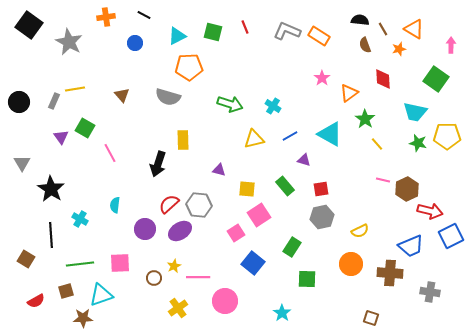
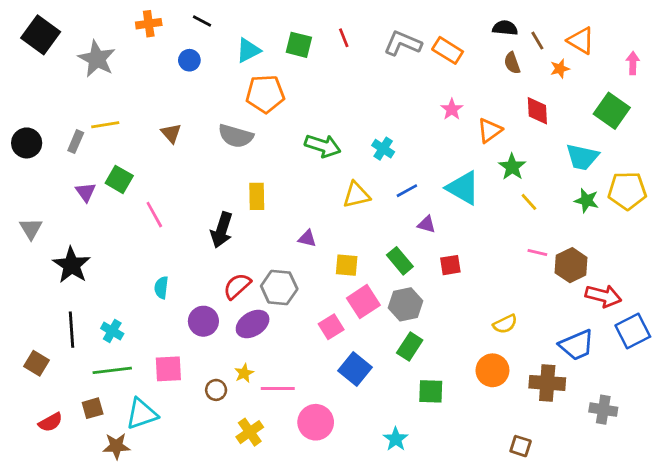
gray hexagon: (322, 217) -> (405, 304), moved
cyan cross: (80, 219) -> (112, 331), moved

